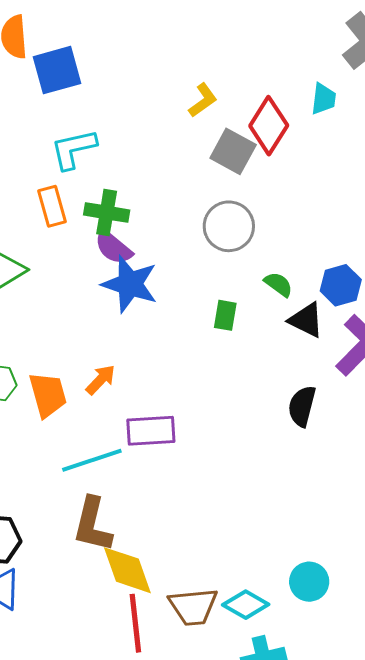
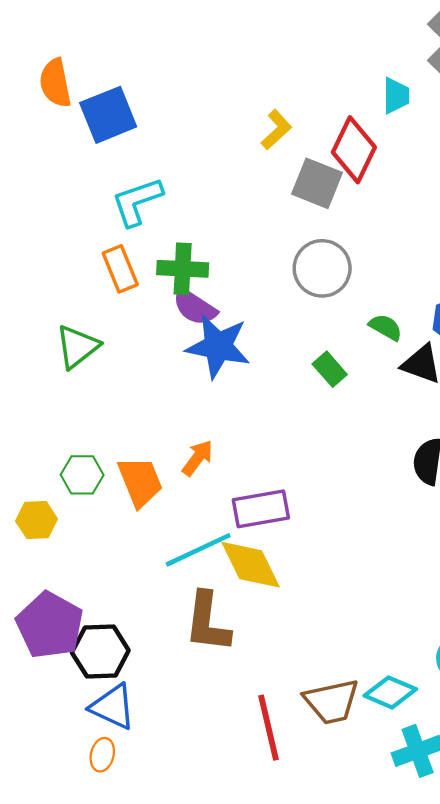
cyan trapezoid: (324, 99) -> (396, 96), moved
green rectangle: (225, 315) -> (330, 369), turned -44
yellow diamond: (127, 570) -> (251, 565), moved

